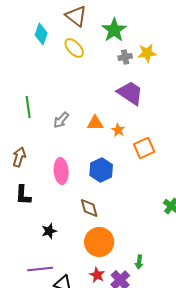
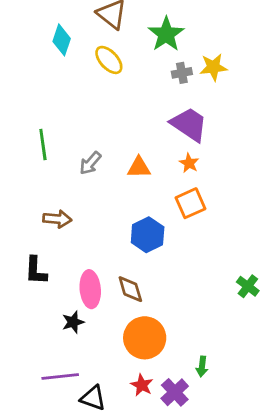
orange star: (118, 130) -> (189, 163), moved
orange square: (144, 148) -> (190, 203), moved
brown arrow: (19, 157) -> (57, 219), moved, turned 78
pink ellipse: (61, 171) -> (90, 289), moved

